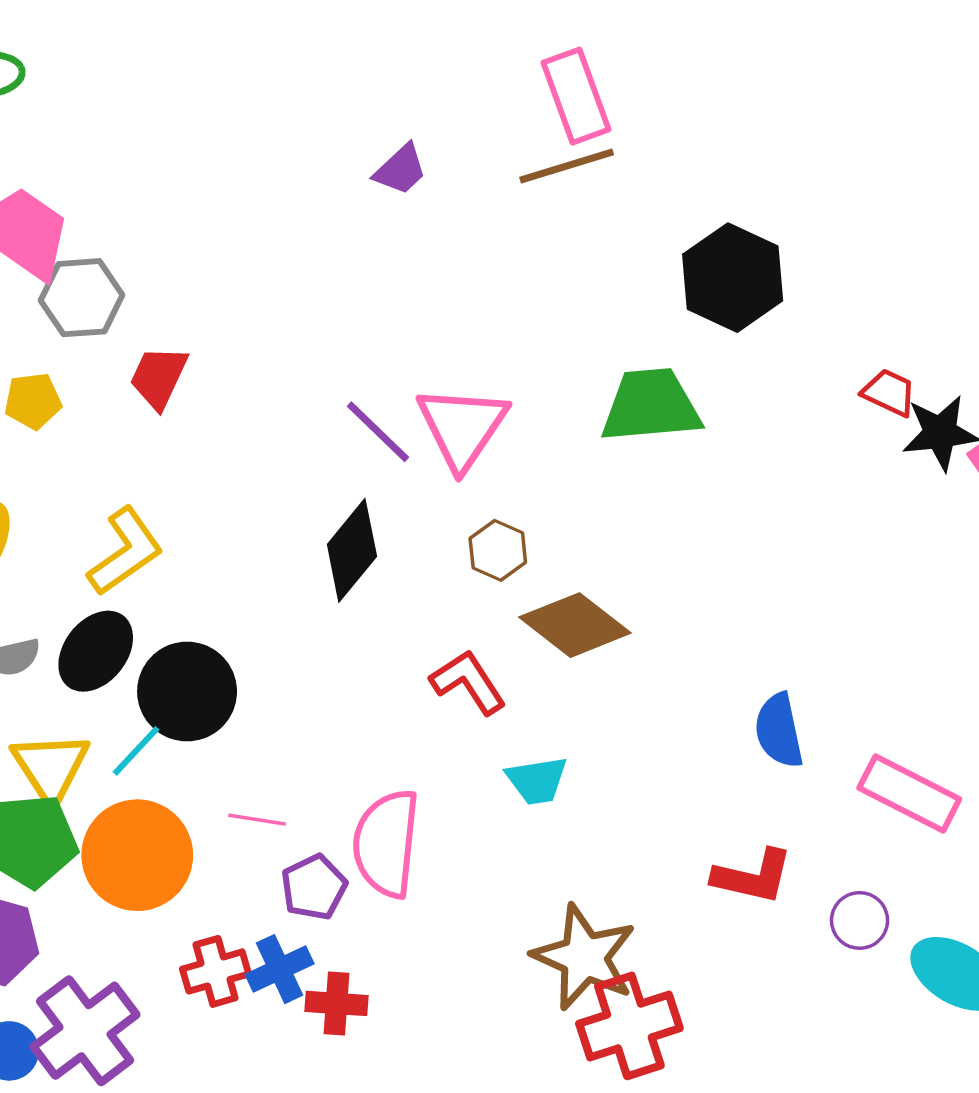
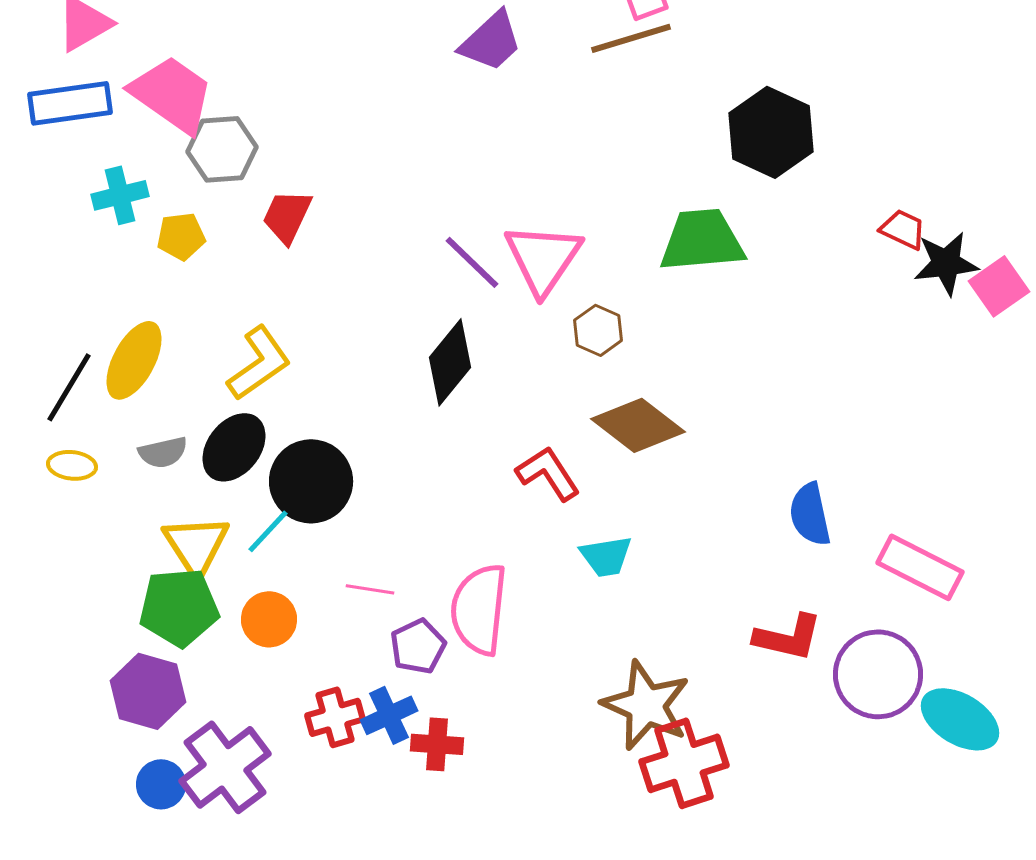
purple trapezoid: (401, 170) -> (491, 41), size x1.4
brown hexagon: (498, 550) -> (598, 330), moved
orange circle: (137, 855) -> (269, 619), size x0.6
purple circle: (860, 920) -> (878, 674), size x1.8

